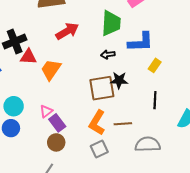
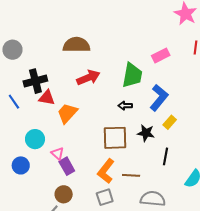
blue L-shape: (141, 42) -> (159, 98), turned -56
black star: (119, 80) -> (146, 133), moved
cyan circle: (14, 106) -> (35, 139), moved
pink triangle: (46, 111) -> (57, 153), turned -48
brown circle: (56, 142) -> (64, 194), moved

